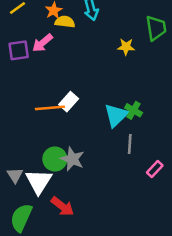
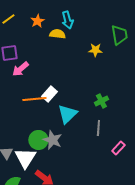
yellow semicircle: (65, 22) -> (57, 34), moved
pink arrow: (42, 43) -> (20, 69), moved
green cross: (134, 110) -> (101, 101), turned 32
cyan triangle: (116, 115) -> (67, 114), moved

